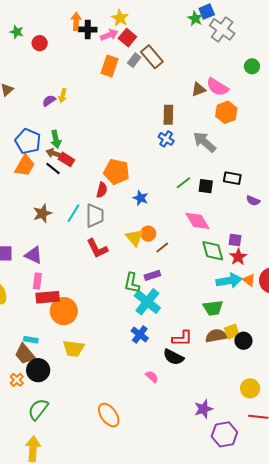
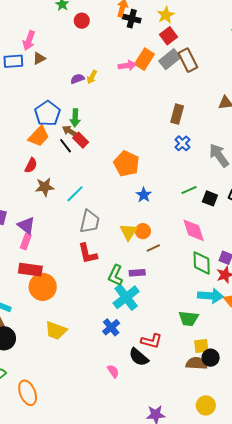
pink arrow: (109, 35) -> (127, 66), moved
gray rectangle: (134, 60) -> (170, 59), size x1.5
brown rectangle: (168, 115) -> (177, 114), moved
red semicircle: (102, 190) -> (31, 165), moved
gray trapezoid: (95, 216) -> (90, 222), moved
red L-shape: (97, 248) -> (88, 254), moved
pink rectangle: (37, 281) -> (26, 242), moved
brown semicircle: (216, 336) -> (196, 363), moved
yellow trapezoid: (74, 348) -> (56, 331), moved
orange ellipse: (109, 415) -> (28, 393), moved

